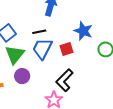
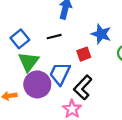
blue trapezoid: (42, 49) -> (60, 74), moved
purple circle: (22, 76) -> (37, 84), size x1.6

